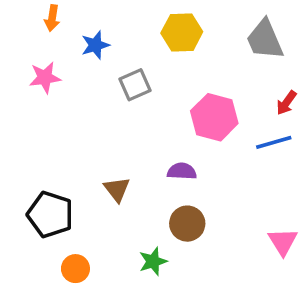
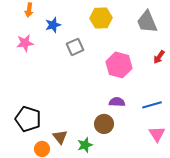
blue line: (274, 142) -> (152, 105), moved
purple semicircle: (182, 171) -> (117, 102), moved
brown triangle: (117, 189) -> (60, 137), moved

